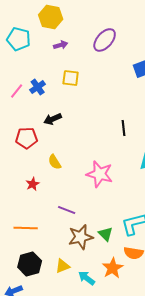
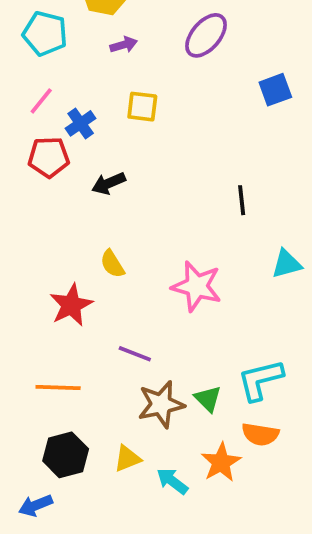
pink line: (17, 91) -> (41, 101), moved
red pentagon: (27, 138) -> (49, 157), moved
red star: (33, 184) -> (71, 305), size x1.6

